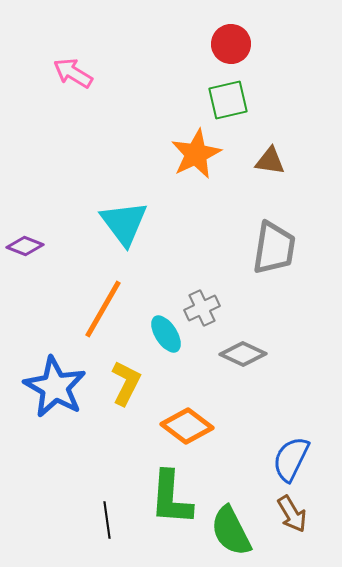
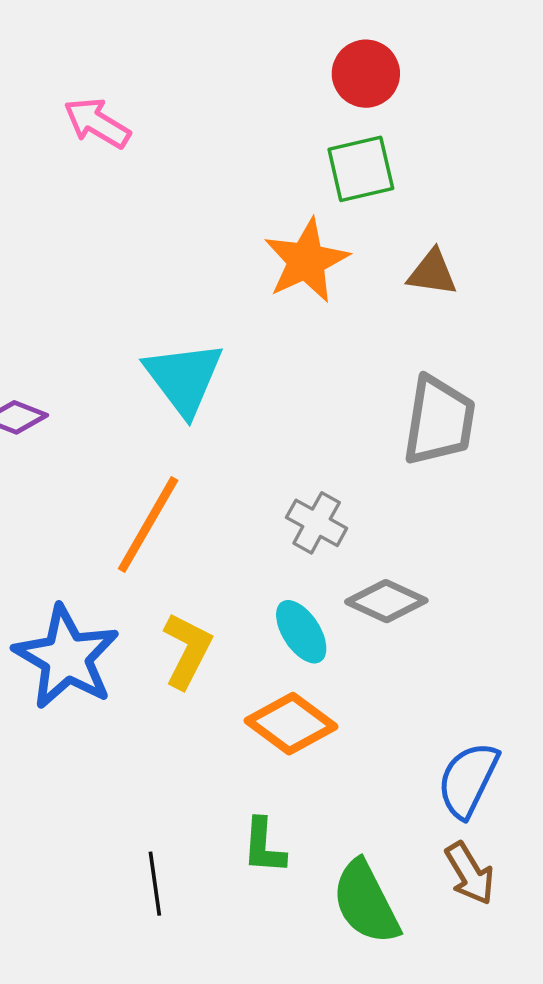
gray cross: (202, 308) -> (317, 523), turned -36
cyan ellipse: (166, 334) -> (301, 632), moved
green L-shape: (171, 498) -> (264, 846), size x0.6

